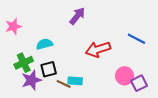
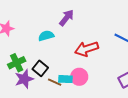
cyan semicircle: (45, 44) -> (46, 36), moved
black square: (49, 69) -> (40, 68), turned -35
pink circle: (125, 76) -> (79, 77), moved

